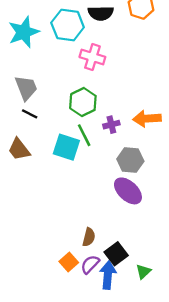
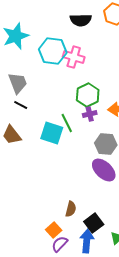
cyan hexagon: (68, 25) -> (53, 51), moved
green hexagon: (83, 102) -> (88, 95), moved
purple semicircle: (90, 264) -> (60, 244), moved

